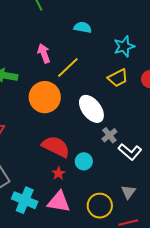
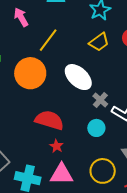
pink arrow: (44, 53) -> (21, 17), moved
cyan circle: (84, 161) -> (96, 128), moved

